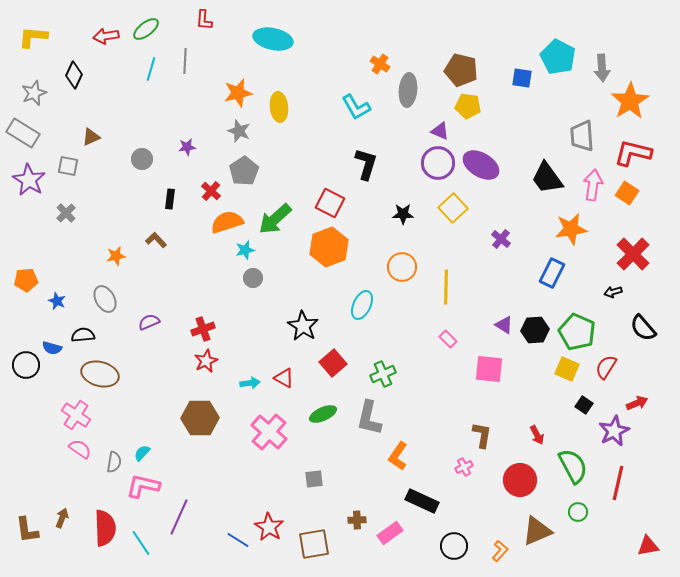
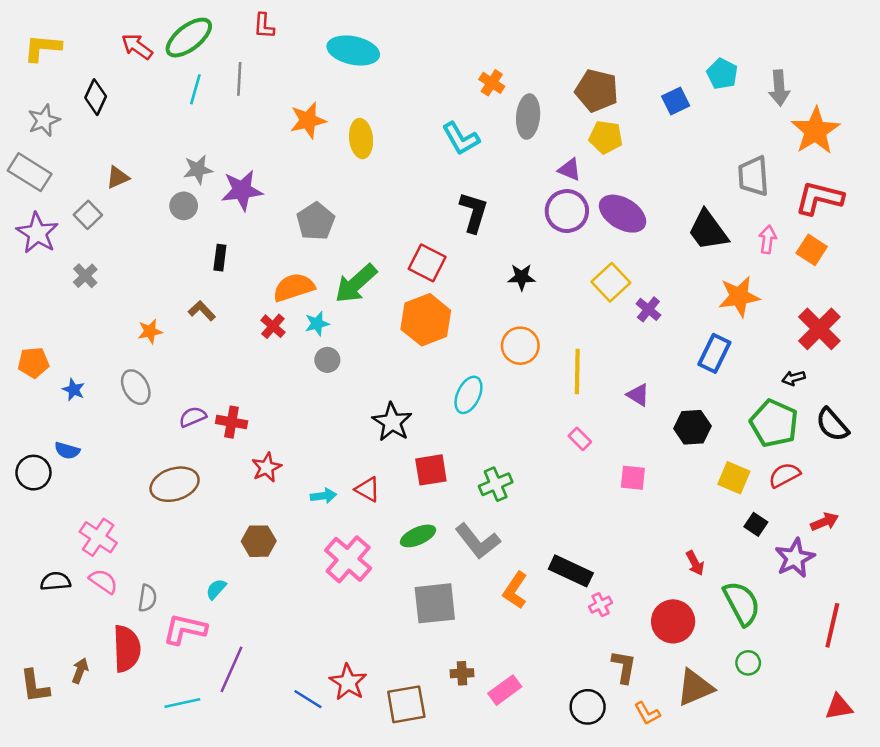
green ellipse: (146, 29) -> (189, 38), size x1.4
red arrow: (106, 36) -> (137, 47), turned 45
cyan pentagon: (558, 57) -> (722, 74), size x0.7
blue square: (522, 78) -> (676, 101), turned -35
gray star: (239, 131) -> (198, 170), moved, turned -30
purple star: (187, 147) -> (242, 190), size x1.8
gray square: (68, 166) -> (88, 215), turned 35
pink arrow: (593, 185) -> (768, 239), size x0.7
red cross: (211, 191) -> (273, 326), moved
yellow square: (453, 208) -> (611, 282), moved
purple triangle: (504, 325) -> (638, 395), moved
red cross: (203, 329) -> (232, 422), moved, turned 30
green pentagon: (577, 332) -> (774, 423), moved
black semicircle: (83, 335) -> (55, 581), moved
red square: (333, 363) -> (431, 470), turned 32
red semicircle: (606, 367) -> (784, 475), turned 30
pink square: (489, 369) -> (633, 478), size x0.7
brown ellipse: (100, 374) -> (175, 484), moved, turned -33
brown hexagon: (200, 418) -> (259, 541), size x0.7
gray L-shape: (369, 418) -> (478, 541), turned -51
brown L-shape: (482, 435) -> (624, 667), moved
cyan semicircle: (142, 453) -> (216, 589), moved
gray square: (314, 479) -> (435, 603), moved, size x1.8
red line: (618, 483) -> (832, 625), moved
black rectangle: (422, 501) -> (571, 571), moved
red semicircle: (105, 528) -> (127, 649), moved
cyan line: (141, 543) -> (182, 703), turned -68
orange L-shape: (500, 551) -> (647, 713), turned 110

